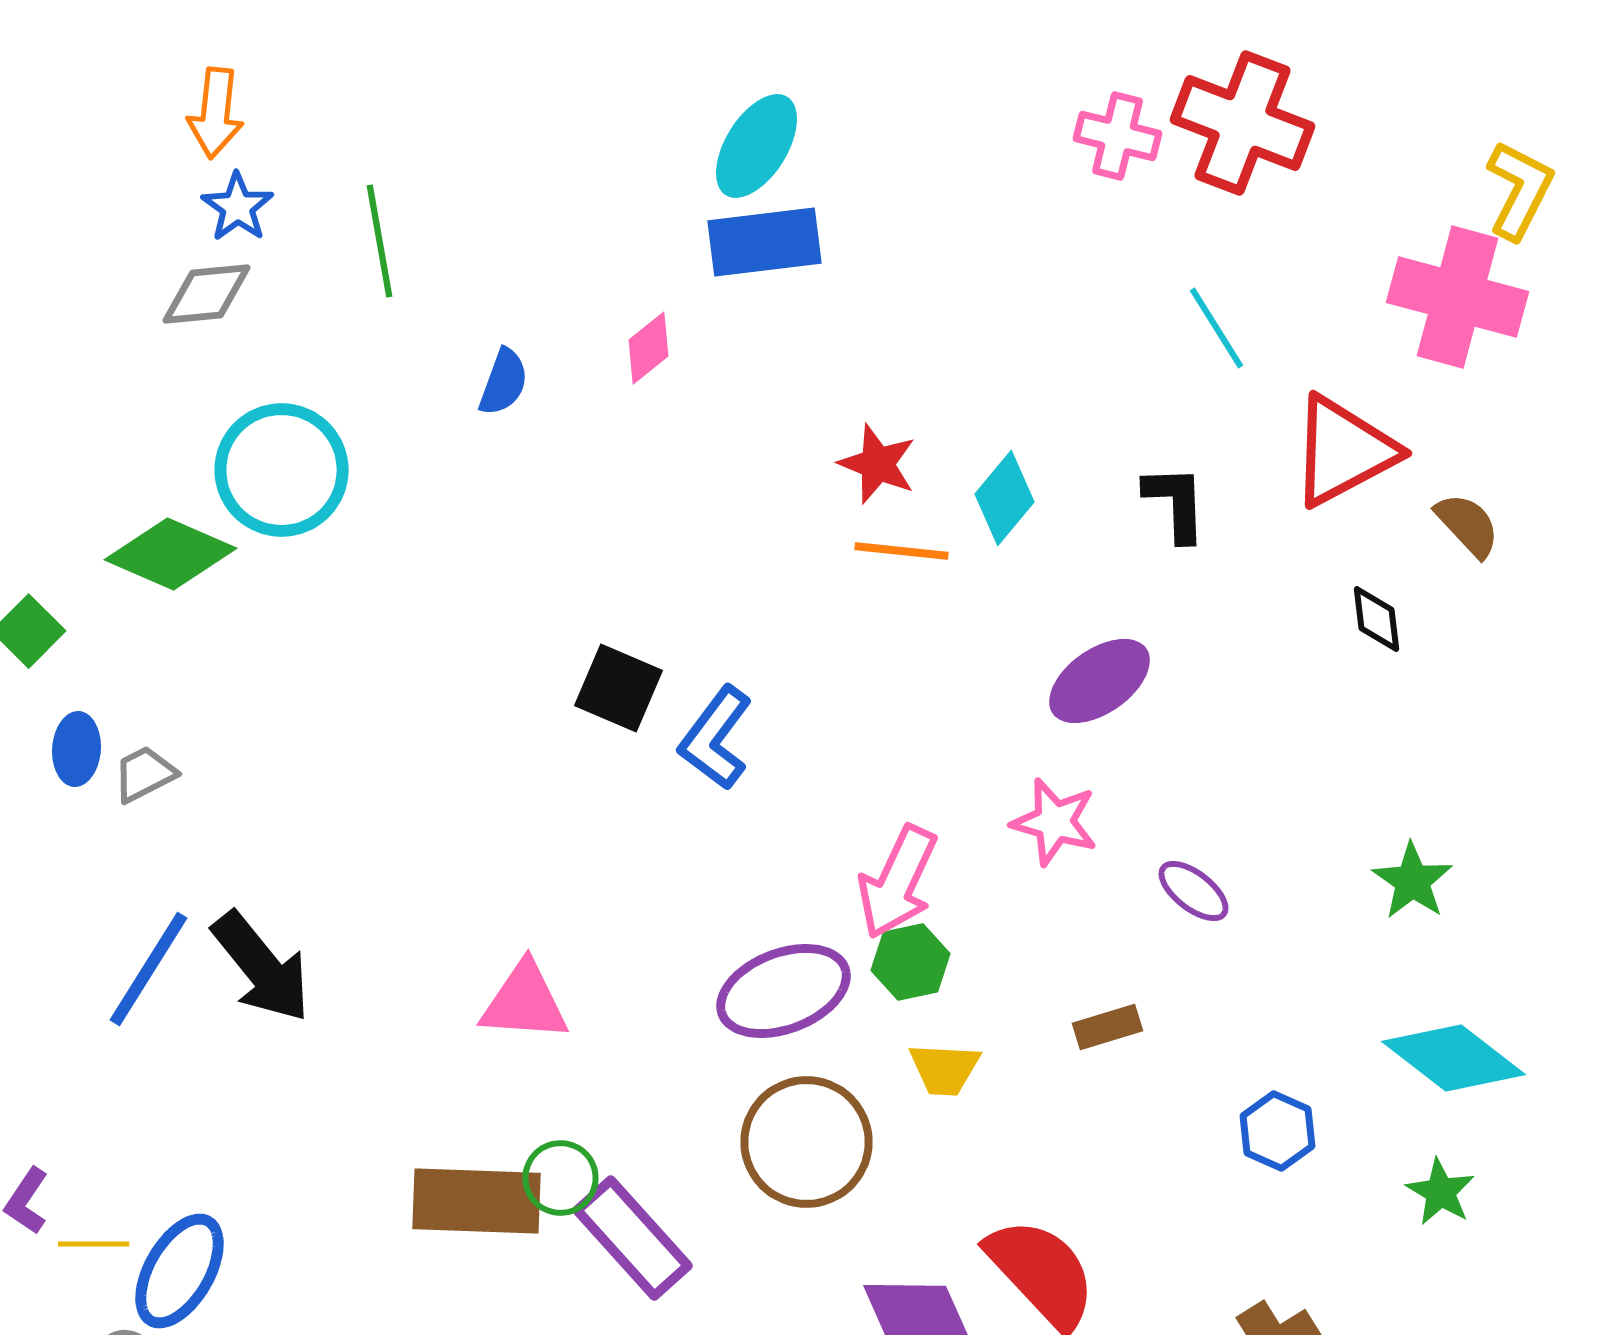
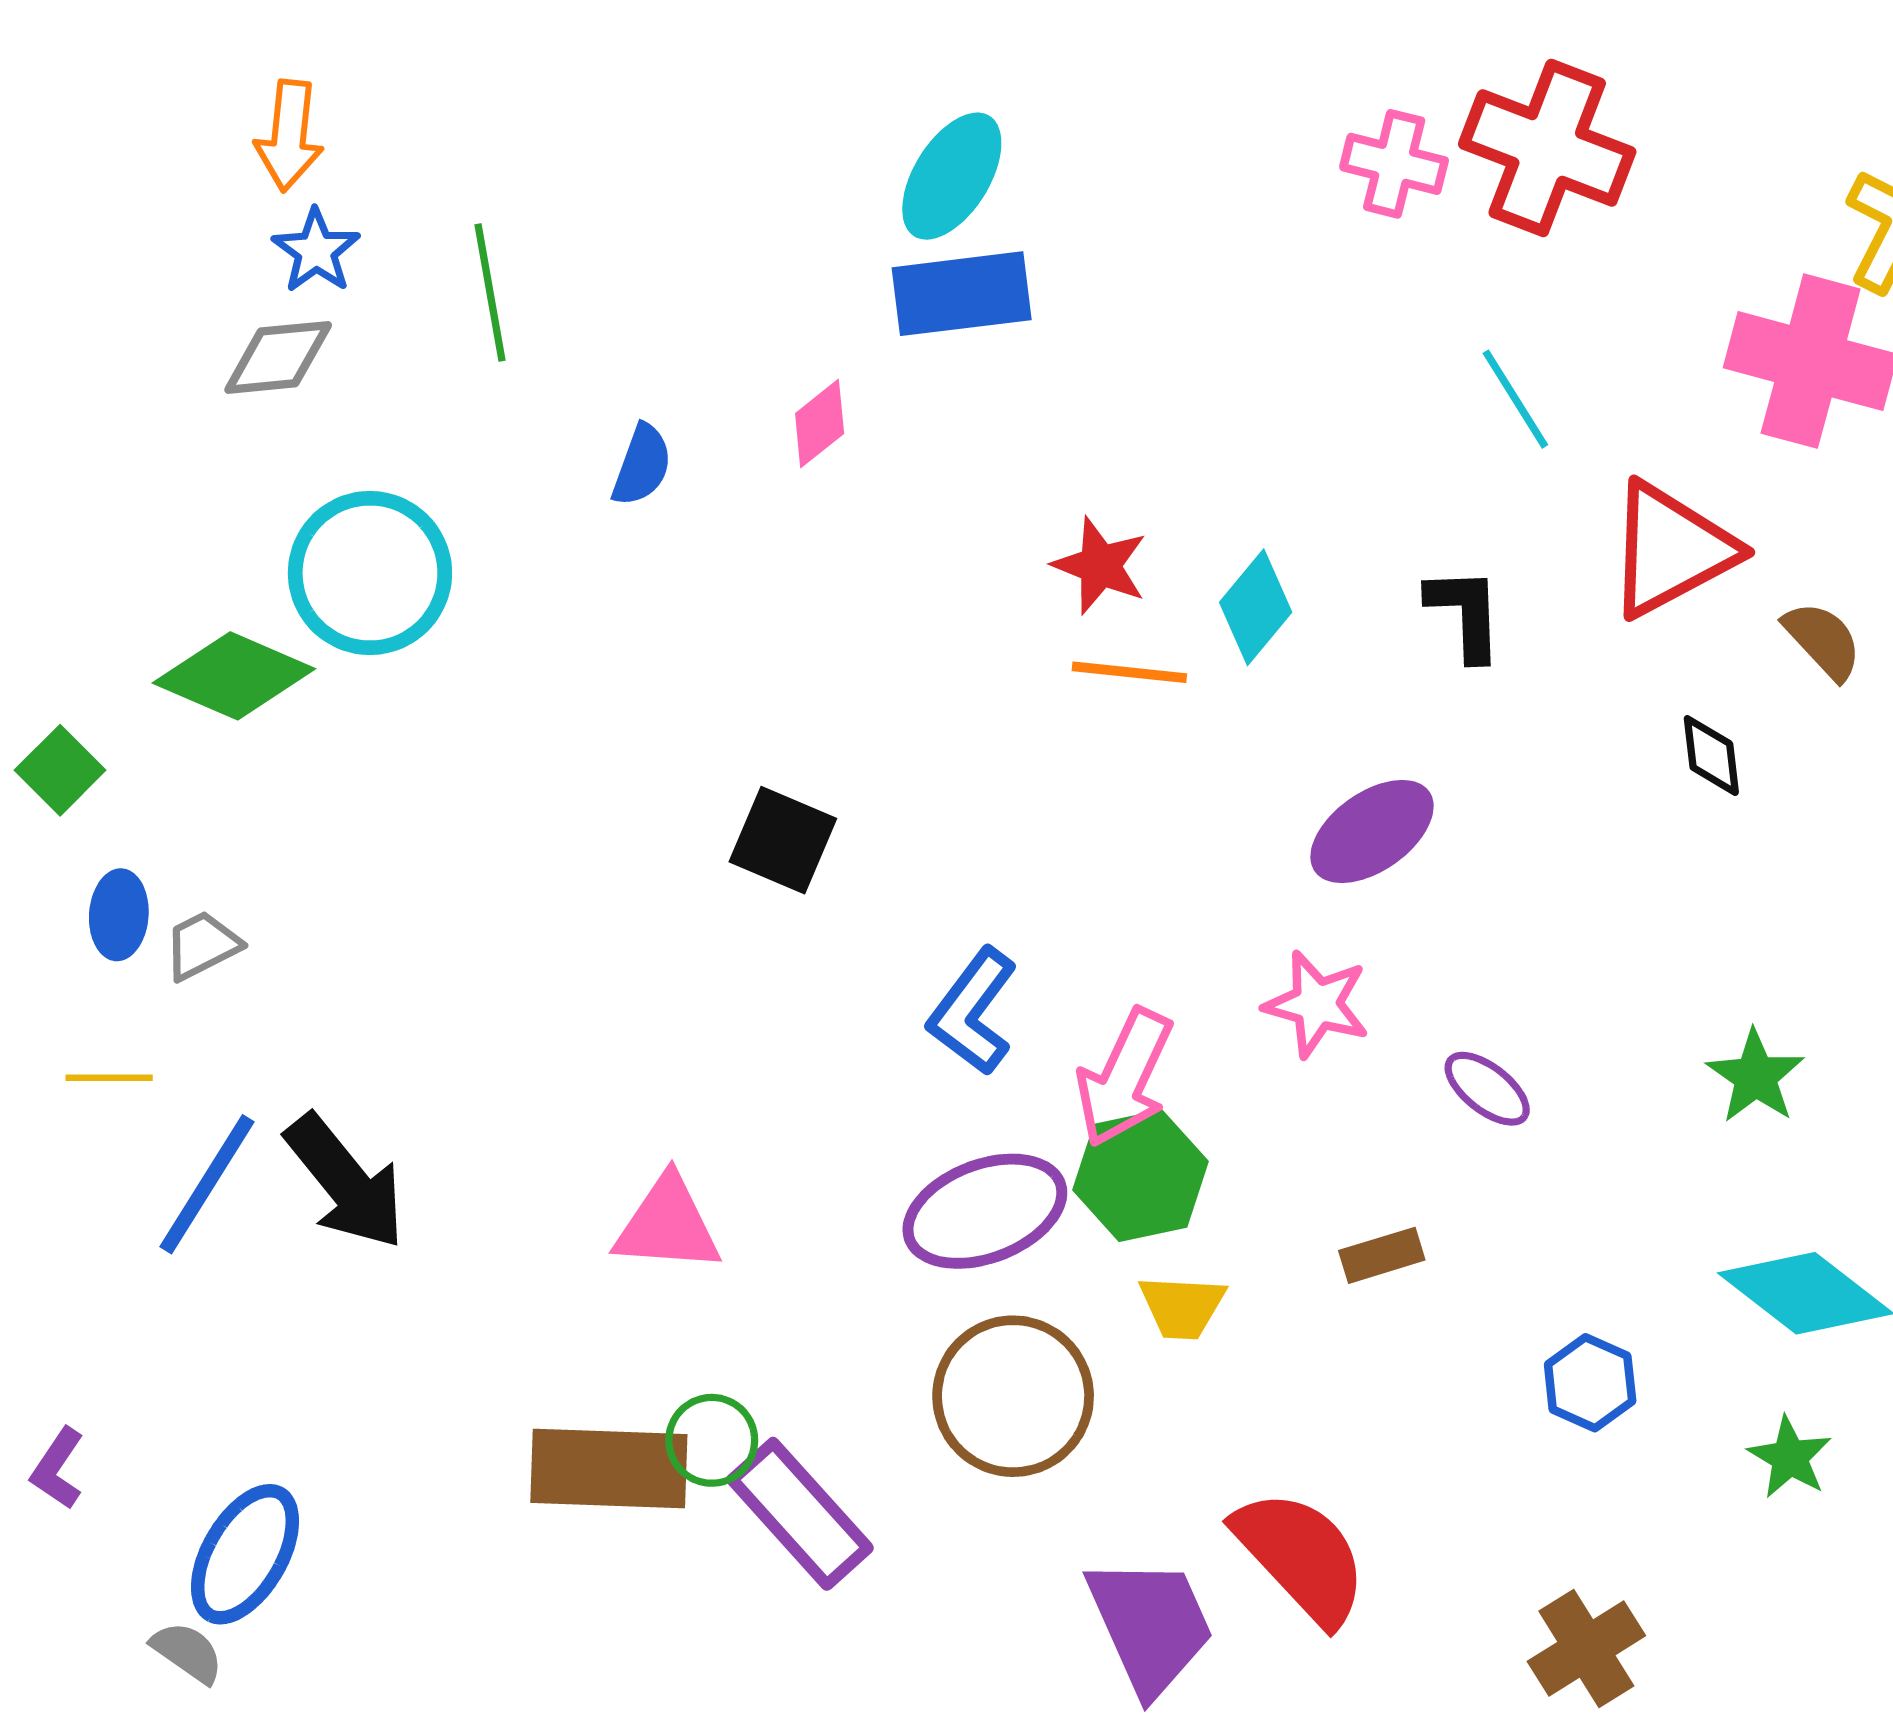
blue L-shape: (716, 738) -> (973, 1012), moved
green hexagon: (910, 962) -> (1140, 1176), size x1.4
yellow line: (94, 1244) -> (109, 1078), moved

